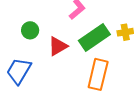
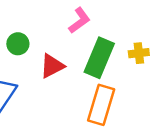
green rectangle: (94, 38) -> (99, 58), turned -36

